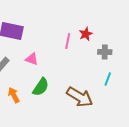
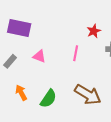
pink line: (68, 41) -> (76, 53), moved
green semicircle: (41, 87) -> (48, 99), moved

